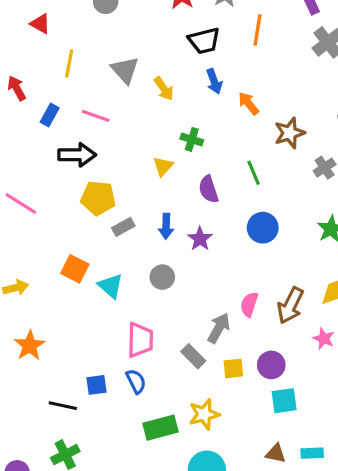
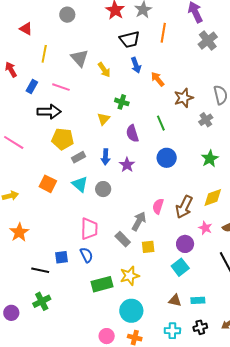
cyan triangle: (111, 286) -> (80, 184), moved
purple circle: (271, 365) -> (185, 244), moved
cyan square: (284, 401) -> (180, 267), turned -30

